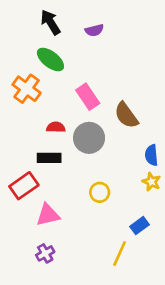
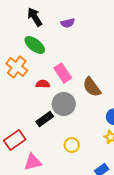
red semicircle: (56, 127) -> (43, 84), moved
black rectangle: (49, 158) -> (45, 119), moved, turned -36

